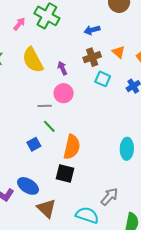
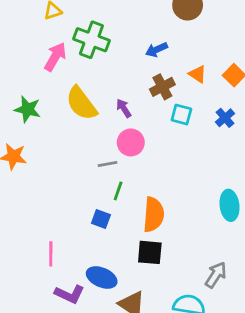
pink arrow: (19, 24) -> (55, 57), size x1.5
green line: (49, 126) -> (118, 191), turned 72
blue square: (34, 144) -> (101, 219), turned -32

